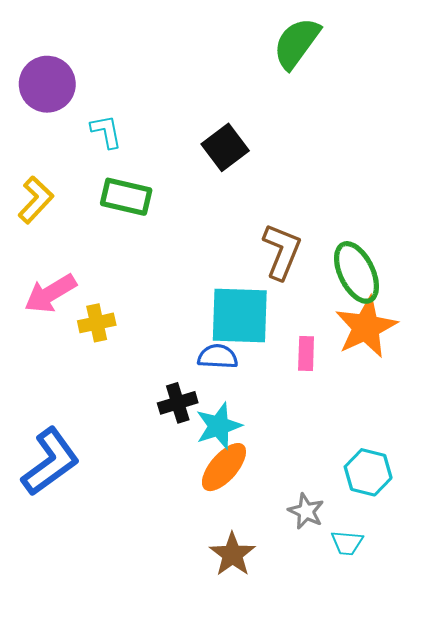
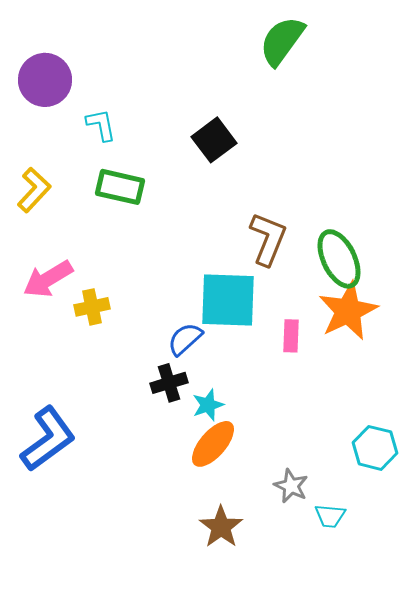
blue semicircle: (218, 357) -> (185, 339), moved, turned -45
cyan star: (219, 426) -> (208, 405), size x0.7
cyan hexagon: (368, 472) -> (375, 448), moved

